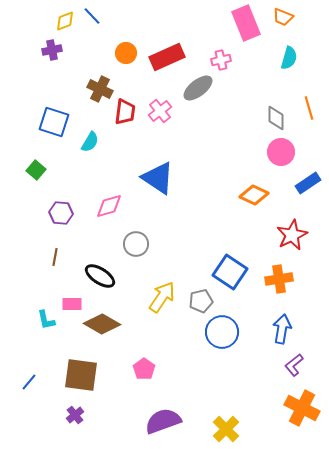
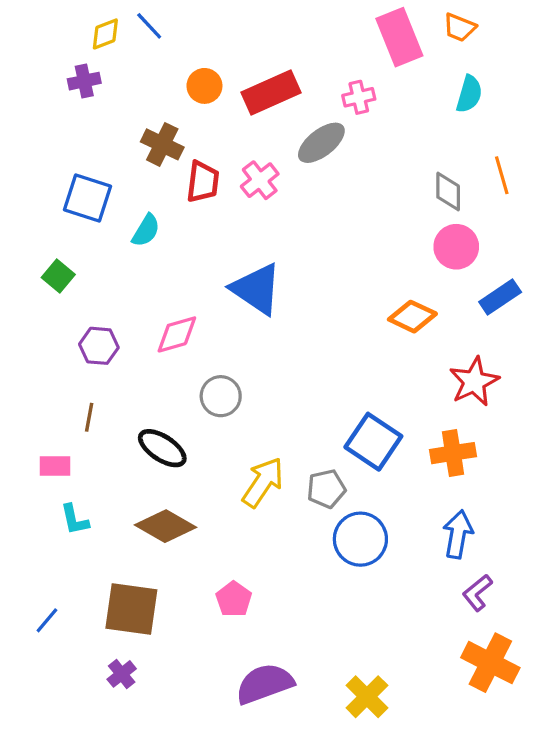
pink rectangle: (72, 304) -> (55, 466), moved

